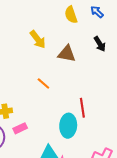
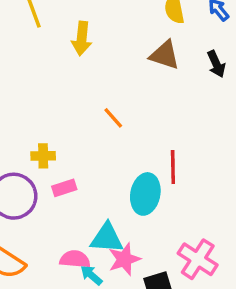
yellow arrow: (38, 39) -> (82, 38), moved, turned 36
brown triangle: (67, 54) -> (165, 55), moved

